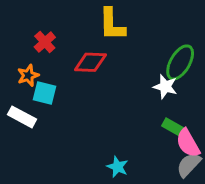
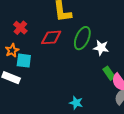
green ellipse: (180, 62) -> (82, 38), moved
green rectangle: (173, 127) -> (109, 73), turned 32

